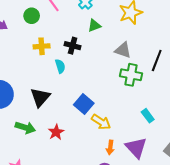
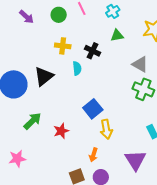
black triangle: (40, 97) -> (44, 76), moved
yellow arrow: (101, 122) -> (106, 129), turned 36
green arrow: (25, 128) -> (32, 121), turned -72
orange arrow: (110, 147) -> (93, 155), moved

